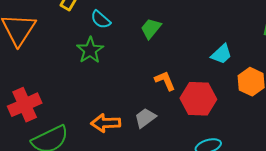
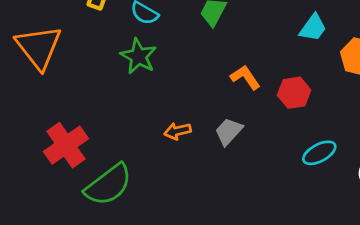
red hexagon: (198, 99) -> (294, 93), size x0.7
orange arrow: (106, 123) -> (178, 131), moved, size x0.7

